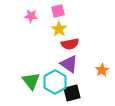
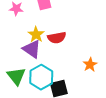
yellow star: (59, 29) -> (36, 35), moved
purple triangle: (69, 64) -> (32, 49), moved

